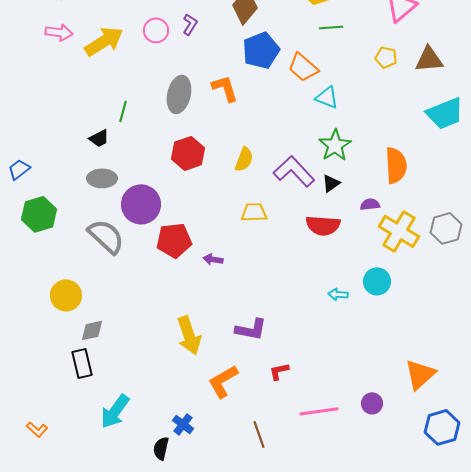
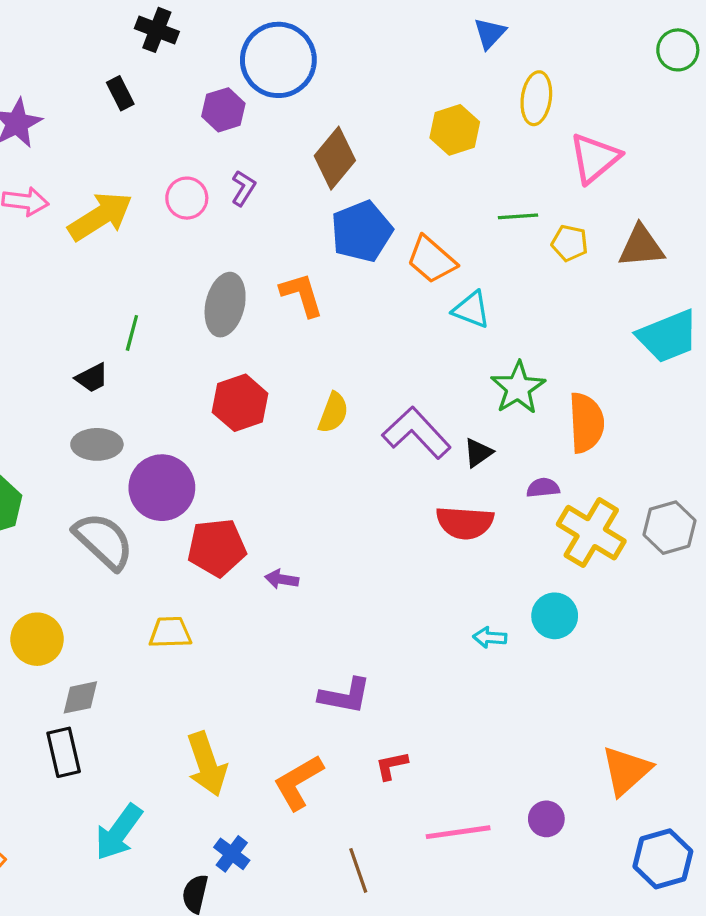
green line: (331, 27) -> (518, 216), moved
green star: (335, 145) -> (518, 388), moved
yellow trapezoid: (254, 212) -> (170, 632), moved
yellow arrow: (189, 335) -> (207, 764), moved

